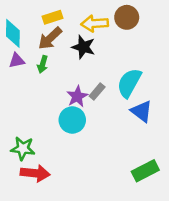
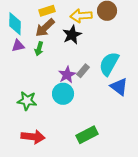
black star: (83, 47) -> (72, 35), turned 30
green star: (23, 148) -> (27, 101), moved
green rectangle: (145, 171) -> (87, 135), moved

